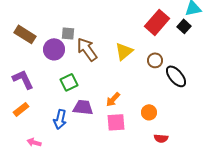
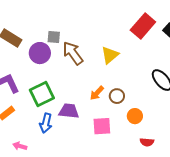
brown circle: (155, 60) -> (117, 96), moved
green square: (69, 82) -> (42, 94), moved, size x1.4
orange arrow: (113, 99) -> (97, 93), moved

